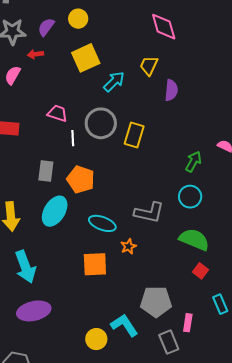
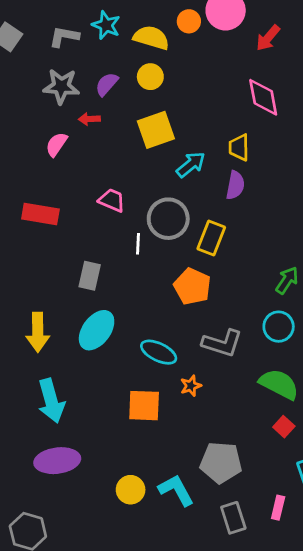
yellow trapezoid: (149, 66) -> (239, 147), turned -30
purple semicircle: (171, 90) -> (235, 185), moved
white line: (73, 138) -> (138, 244), moved
orange pentagon: (81, 179) -> (192, 286), moved
pink rectangle: (188, 323) -> (278, 508), moved
yellow circle: (96, 339) -> (131, 490), moved

